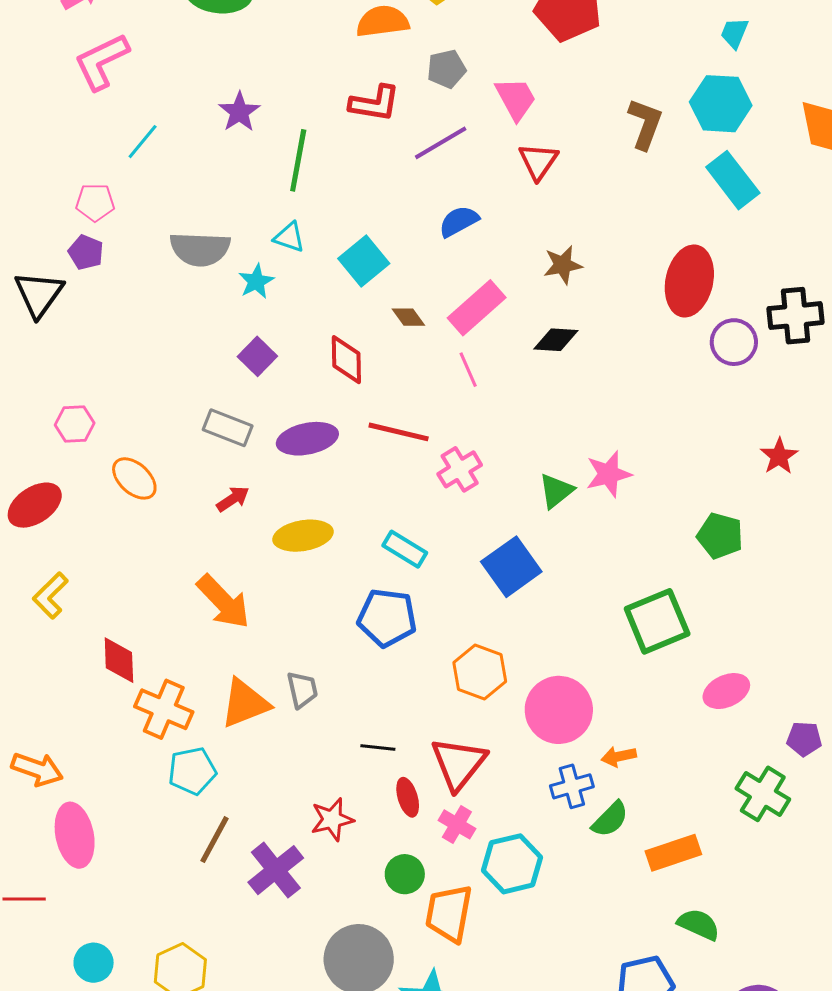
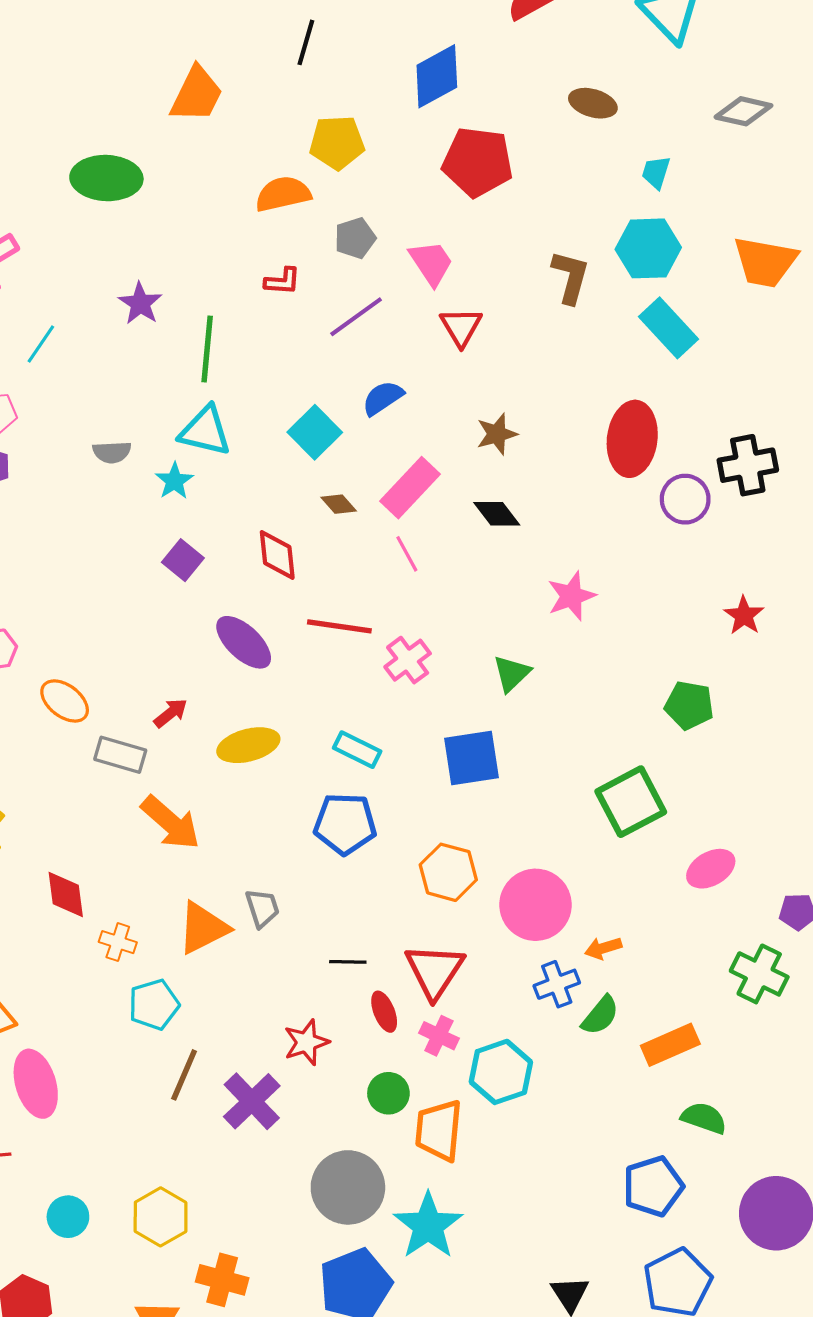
red L-shape: (375, 103) -> (282, 281), size x0.7
cyan triangle: (289, 237) -> (205, 431), size x1.6
gray semicircle: (200, 249) -> (112, 452), size x0.6
cyan square: (364, 261) -> (315, 432), moved
black diamond: (556, 340) -> (497, 514), turned 54
gray rectangle: (228, 428) -> (120, 755), moved
purple ellipse: (307, 439) -> (244, 642), turned 60
pink star: (609, 474) -> (571, 596), moved
blue square: (511, 567) -> (472, 758), turned 32
orange cross: (164, 709) -> (118, 942), size x0.6

